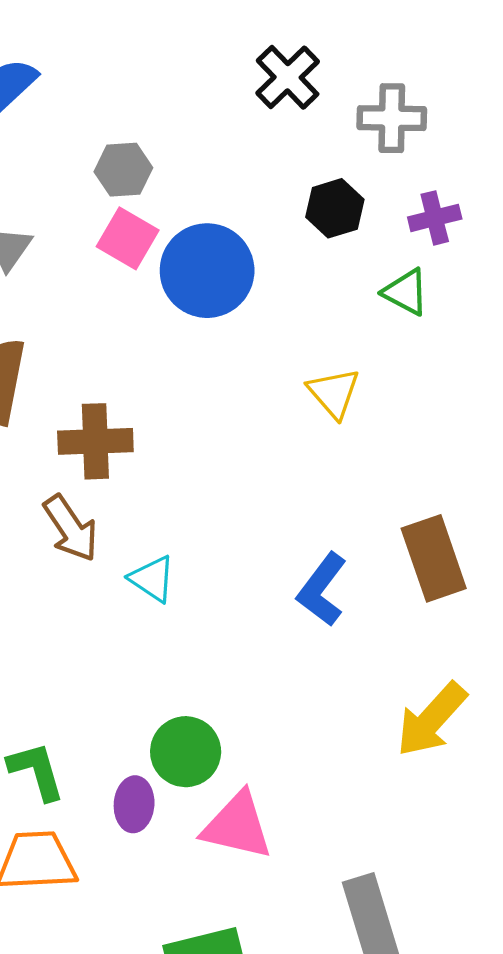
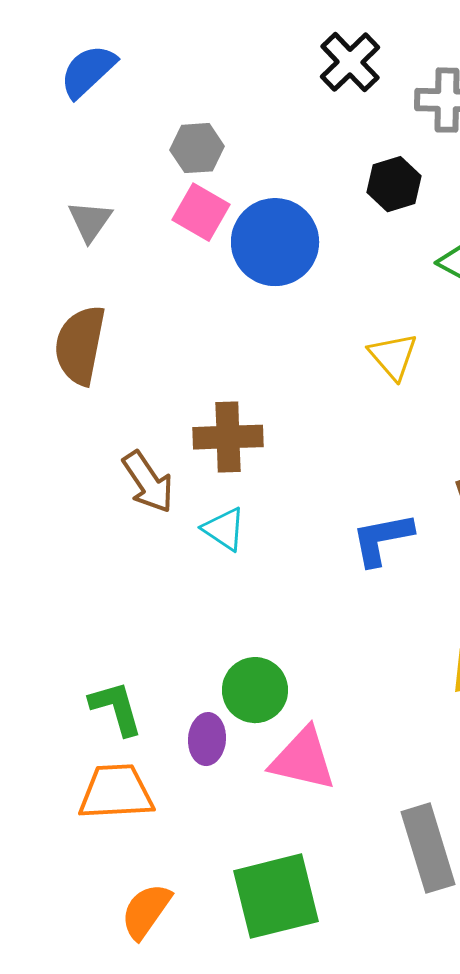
brown cross: (95, 441) -> (228, 437), moved
blue L-shape: (322, 590) -> (382, 539), turned 42

